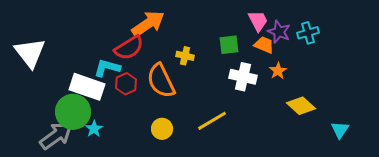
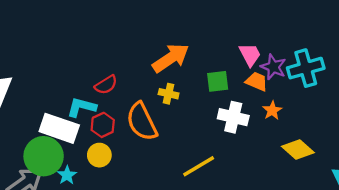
orange arrow: (148, 24) -> (171, 58), moved
cyan cross: (308, 33) -> (306, 68), size x1.5
red semicircle: (129, 48) -> (106, 85), size x0.7
yellow circle: (162, 129) -> (99, 155), moved

